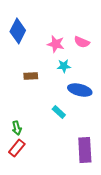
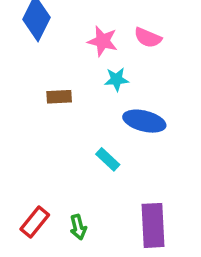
green arrow: (17, 128) -> (78, 227), moved

